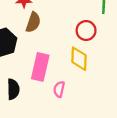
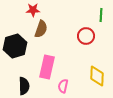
yellow diamond: (79, 59) -> (97, 76), moved

